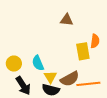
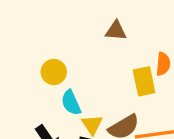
yellow circle: (14, 64) -> (54, 72), moved

